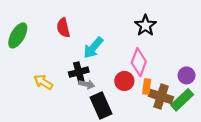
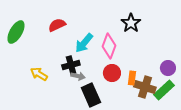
red semicircle: (63, 28) -> (57, 25), turned 78
pink diamond: (139, 62) -> (109, 46), moved

